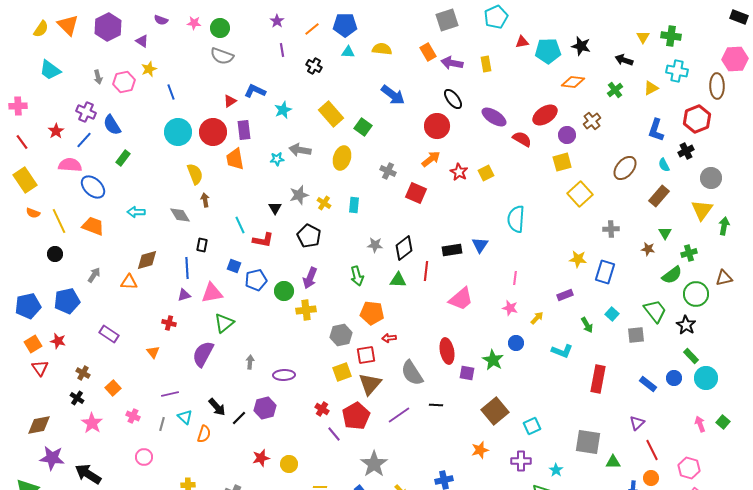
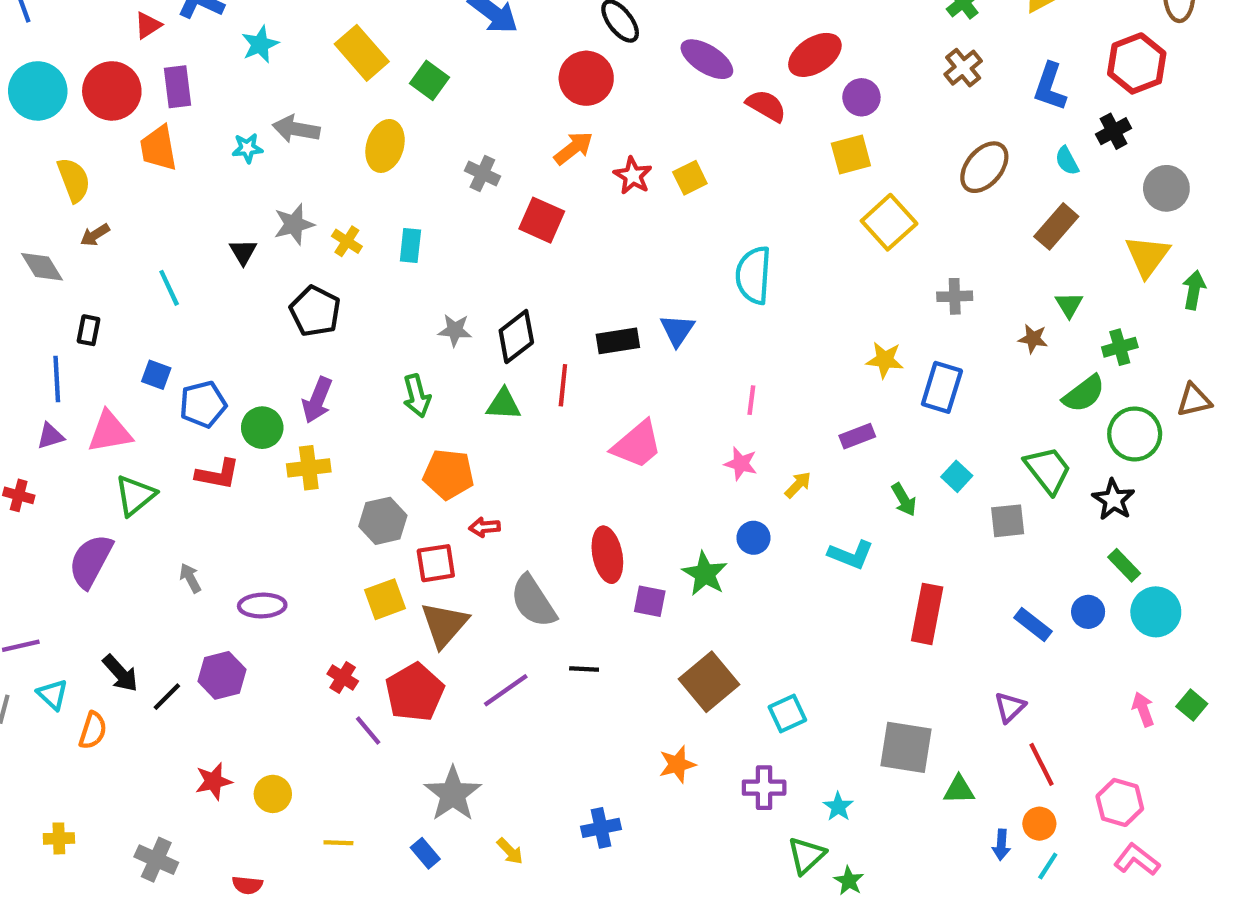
brown cross: (592, 121) -> (963, 68), moved
brown arrow: (205, 200) -> (95, 235), turned -112
red L-shape: (263, 240) -> (218, 474), moved
gray arrow: (250, 362) -> (190, 578), turned -32

